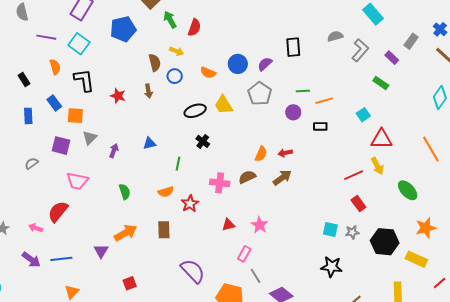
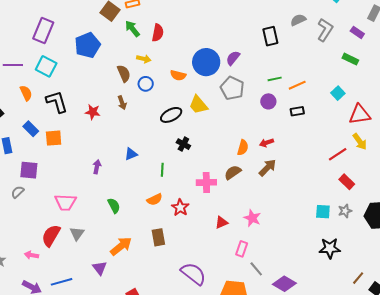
black rectangle: (293, 47) -> (270, 36), moved
blue circle: (238, 64) -> (206, 62), size x1.4
gray triangle: (90, 138) -> (77, 234), moved
purple square: (61, 146) -> (29, 170), moved

